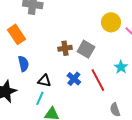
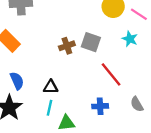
blue semicircle: (23, 64) -> (17, 81), moved
cyan star: (121, 67) -> (130, 39), moved
blue cross: (74, 79) -> (100, 106), moved, turned -32

